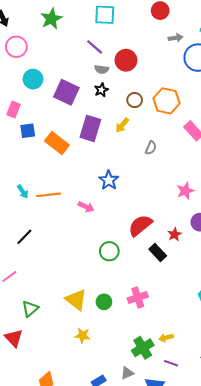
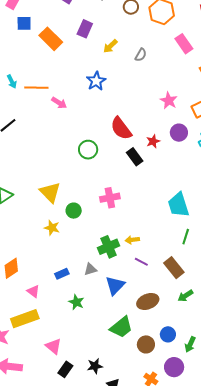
yellow arrow: (122, 125) -> (110, 46), moved
purple rectangle: (90, 128) -> (85, 29), size x0.7
pink star: (185, 191) -> (169, 101), turned -30
pink arrow: (86, 207) -> (59, 103), moved
red semicircle: (140, 225) -> (121, 128), turned -95
green circle: (104, 302) -> (74, 211), moved
purple line: (171, 363) -> (141, 262), moved

